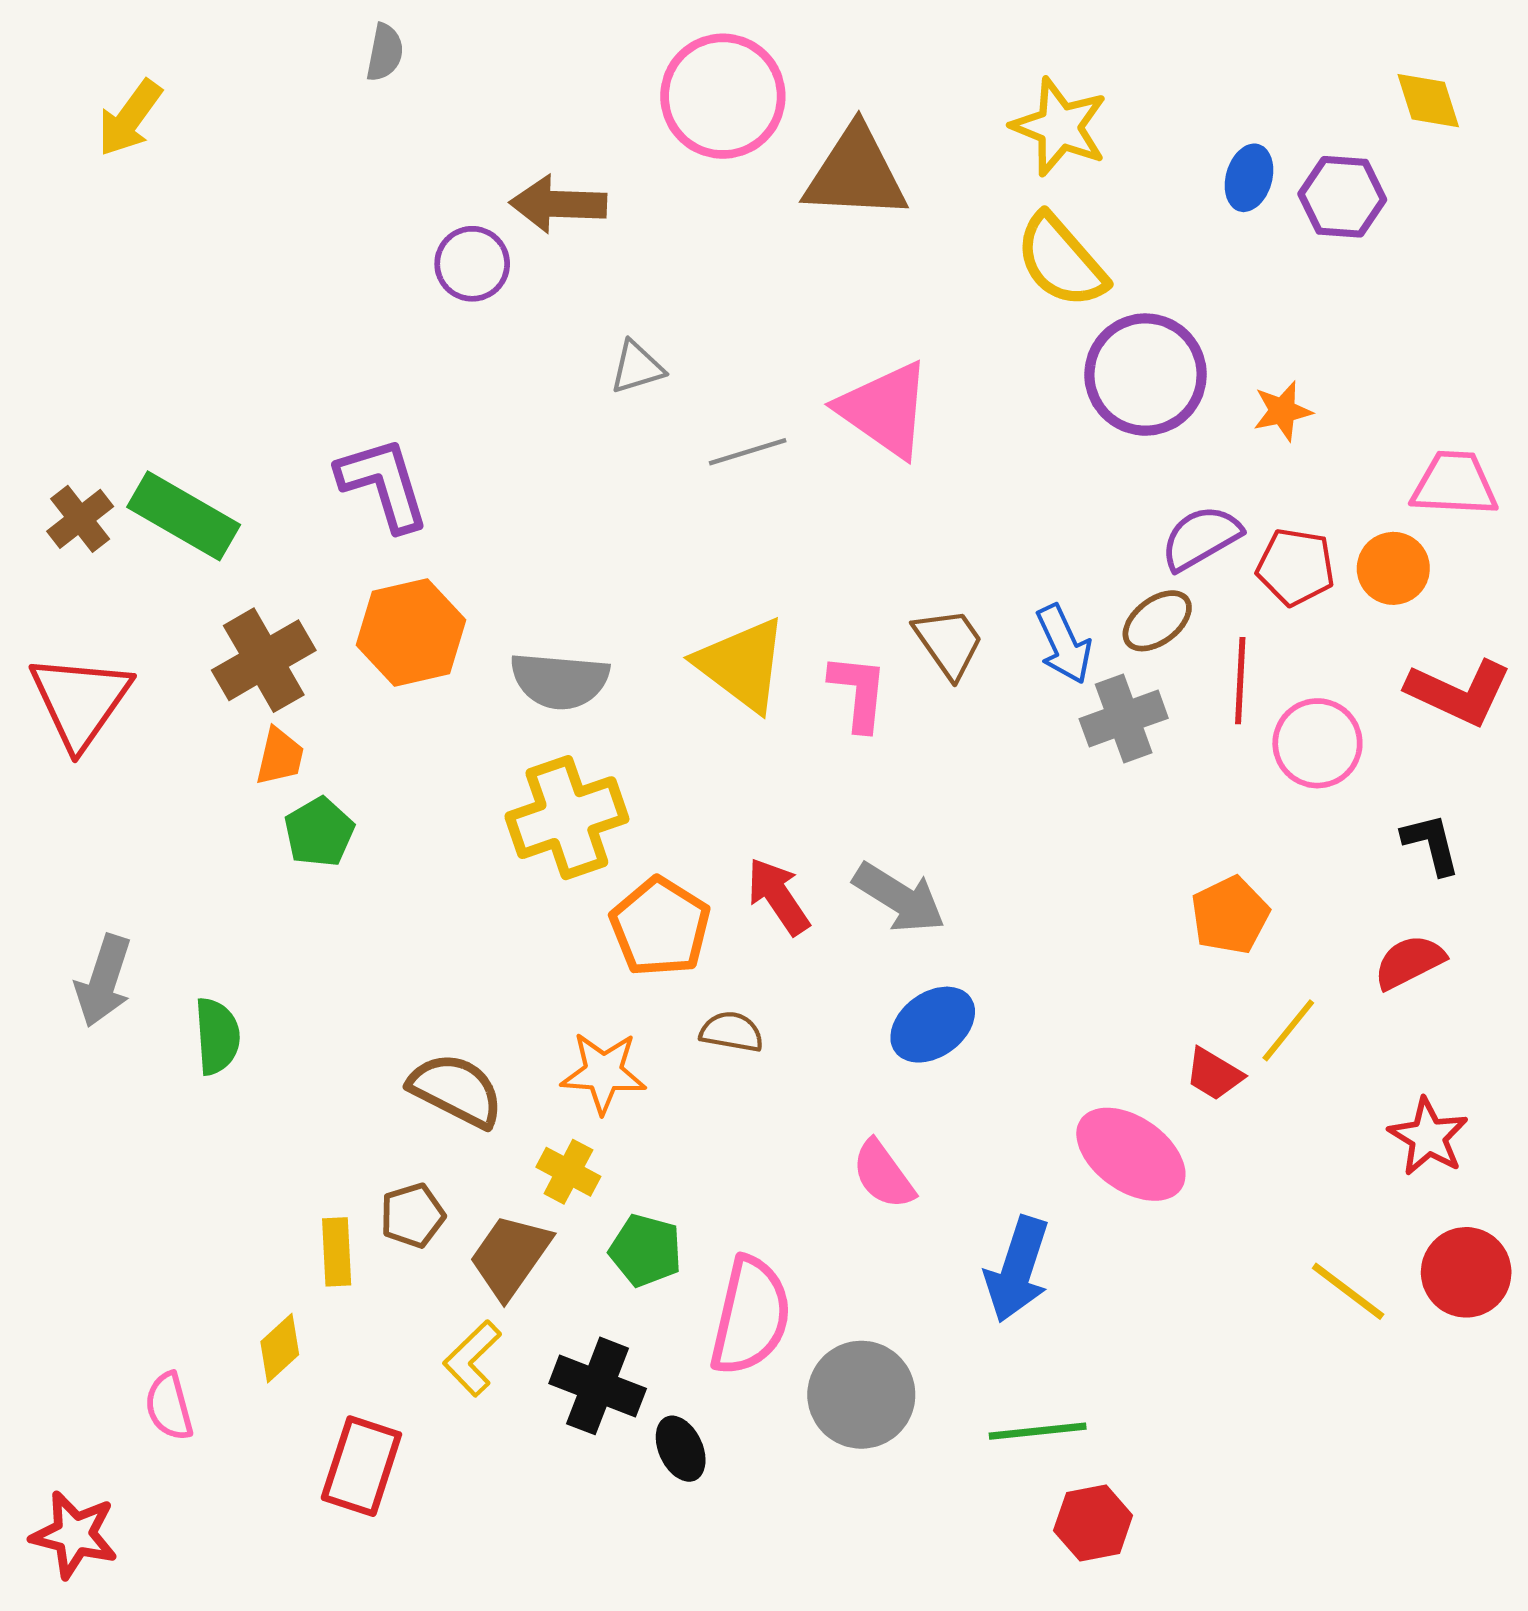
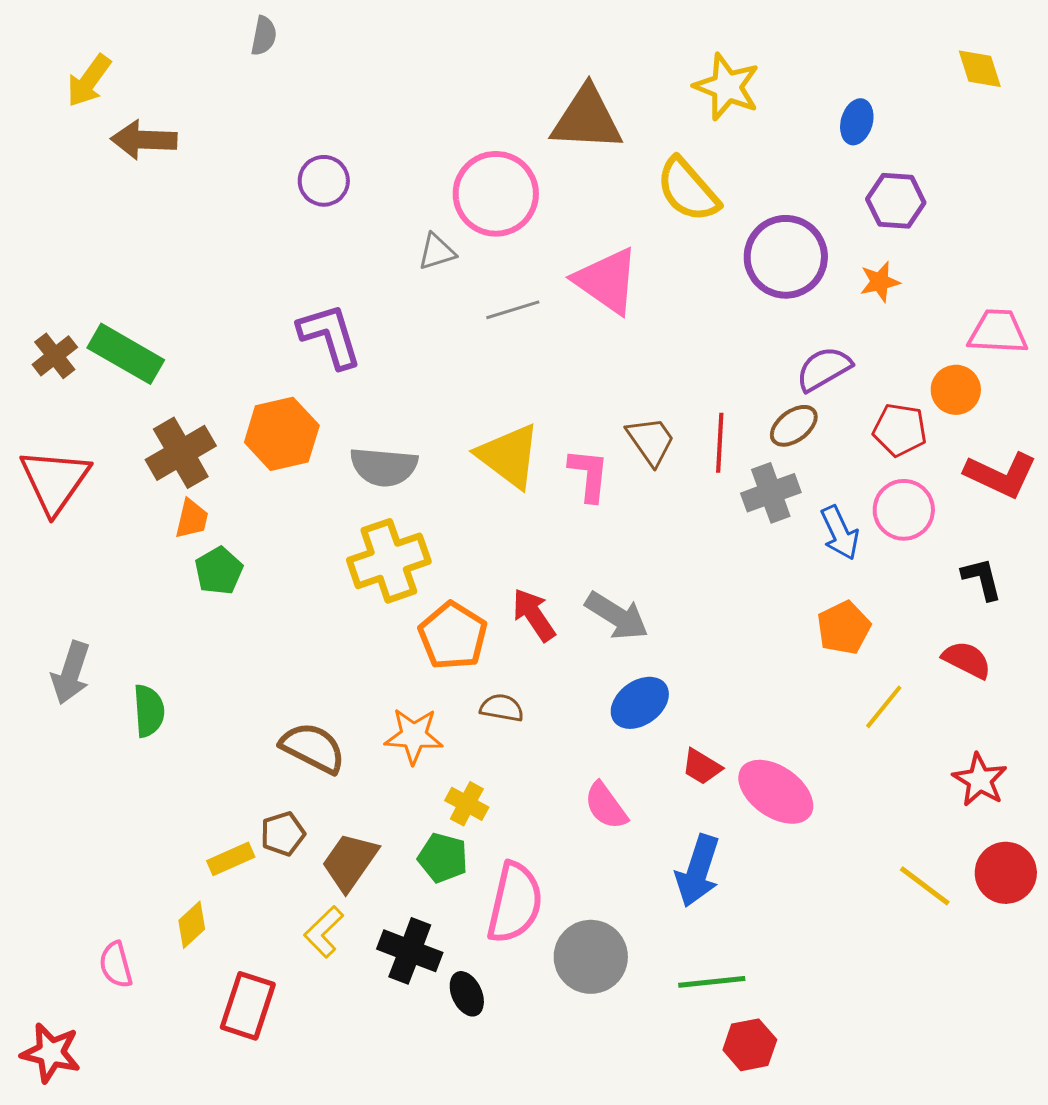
pink circle: (723, 96) -> (496, 194), moved
purple hexagon: (1342, 197) -> (896, 201), moved
brown arrow: (558, 204) -> (144, 140), moved
yellow semicircle: (1061, 261) -> (688, 190), moved
purple L-shape: (383, 484) -> (330, 336), moved
red pentagon: (1296, 567) -> (900, 430), moved
blue arrow: (1064, 644) -> (840, 533), moved
red line: (1240, 681) -> (720, 443), moved
red semicircle: (1409, 962) -> (967, 660), turned 54
red trapezoid: (1214, 1074) -> (702, 767), moved
yellow cross: (568, 1172) -> (467, 804), moved
yellow rectangle: (337, 1252) -> (231, 859), turned 69

